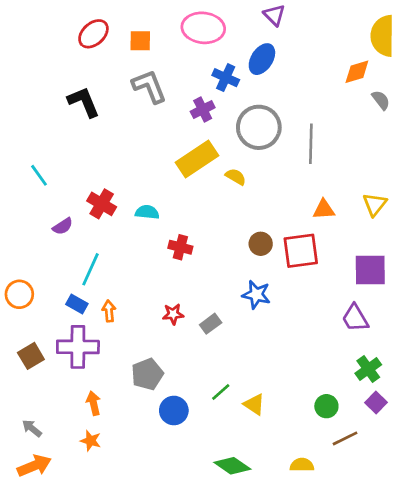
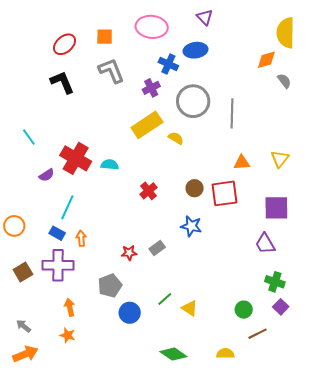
red ellipse: (93, 34) -> (65, 44), moved
blue ellipse: (262, 59) -> (195, 50), turned 50
red cross: (102, 204) -> (76, 158), size x1.4
red cross: (180, 247) -> (148, 191), moved, turned 36
red star: (173, 314) -> (129, 253), moved
green cross: (368, 369) -> (275, 282), turned -36

